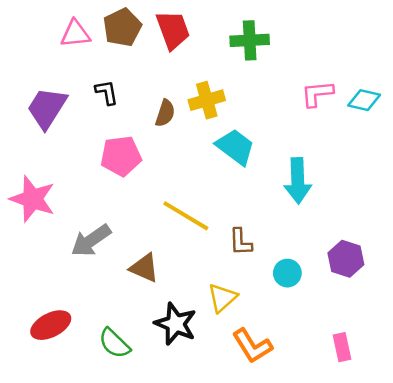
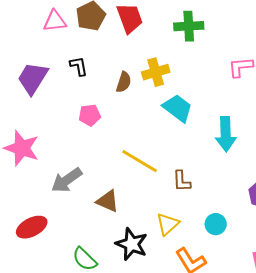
pink pentagon: (121, 156) -> (90, 115), size x0.7
cyan circle: (287, 273) -> (216, 224), moved
red ellipse: (51, 325) -> (32, 227), moved

